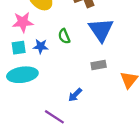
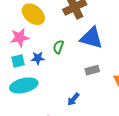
blue triangle: (101, 30) -> (91, 38), turned -35
green semicircle: (64, 36) -> (58, 47), turned 48

